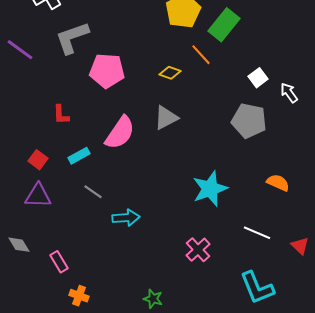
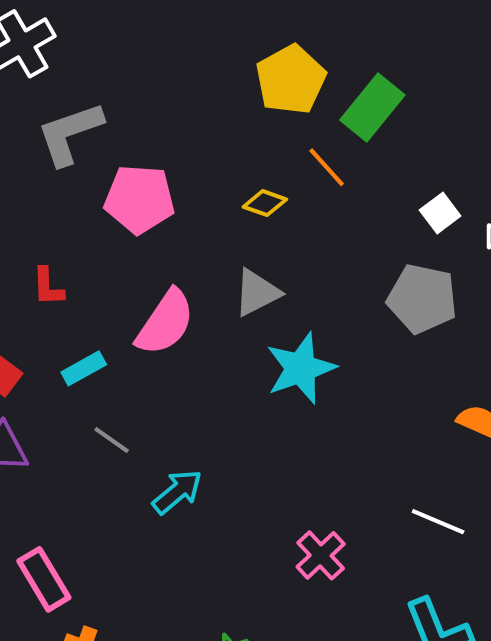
cyan star: (210, 189) -> (301, 368), moved
cyan arrow: (126, 218) -> (177, 492), turned -36
pink rectangle: (59, 262) -> (44, 579), size x1.4

